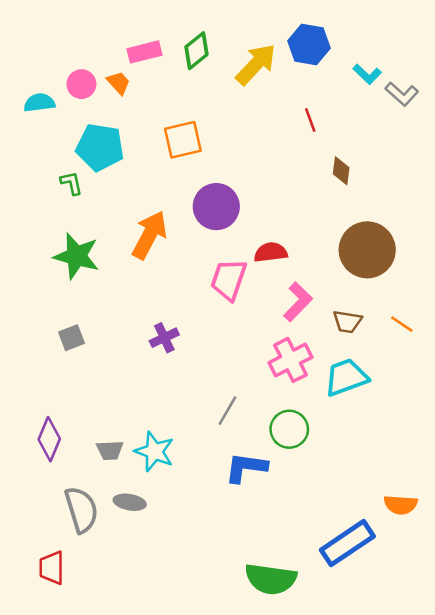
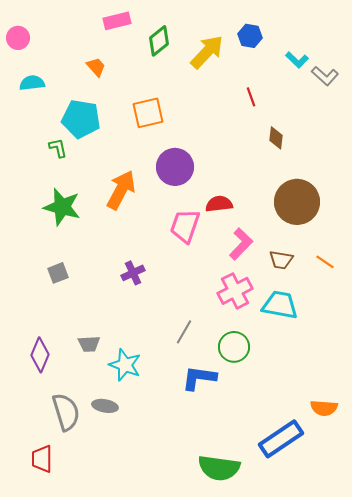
blue hexagon: (309, 45) -> (250, 36), size x0.7
pink rectangle: (145, 52) -> (117, 21), moved
pink circle: (81, 84) -> (18, 38), moved
cyan trapezoid: (346, 377) -> (280, 305), turned 30
gray trapezoid: (110, 450) -> (89, 344), moved

